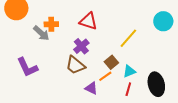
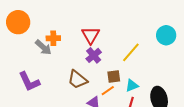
red triangle: (88, 21) -> (91, 35), turned 42
purple cross: (81, 46) -> (94, 55), moved
brown square: (111, 62) -> (114, 77), turned 32

